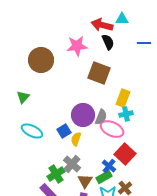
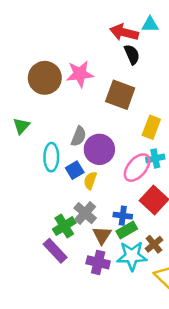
pink star: (77, 46) -> (80, 74), moved
cyan cross: (126, 114) -> (155, 158), moved
gray semicircle: (101, 117) -> (79, 136), moved
pink ellipse: (112, 129) -> (137, 168), turned -75
cyan ellipse: (32, 131) -> (51, 157), moved, turned 65
blue cross: (109, 166) -> (123, 216), moved, turned -32

